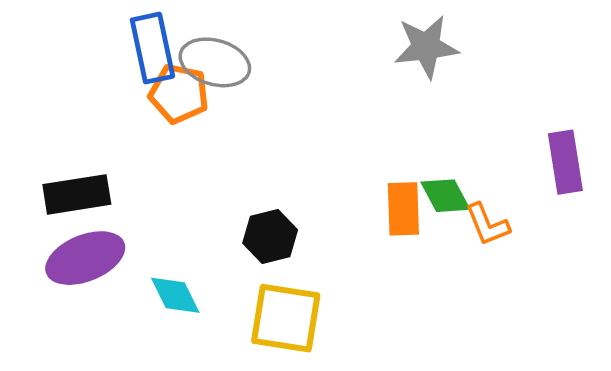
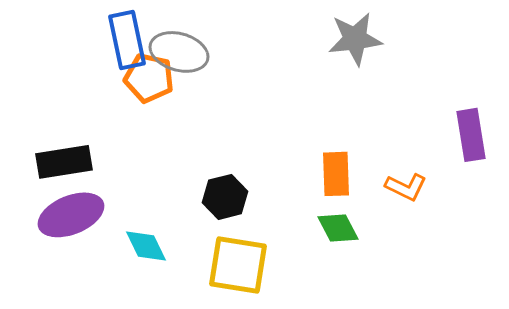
green diamond: (445, 196) -> (338, 228), moved
orange L-shape: (487, 224) -> (406, 187), turned -42

